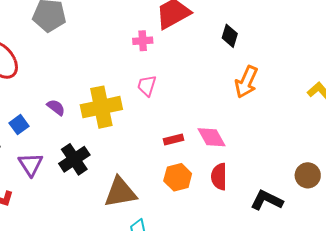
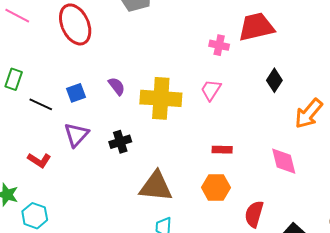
black diamond: (230, 36) -> (274, 80), moved
pink diamond: (212, 137) -> (284, 161), moved
black cross: (74, 159) -> (120, 142), size x0.7
red semicircle: (219, 177) -> (254, 214), moved

